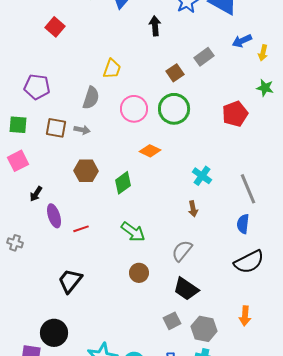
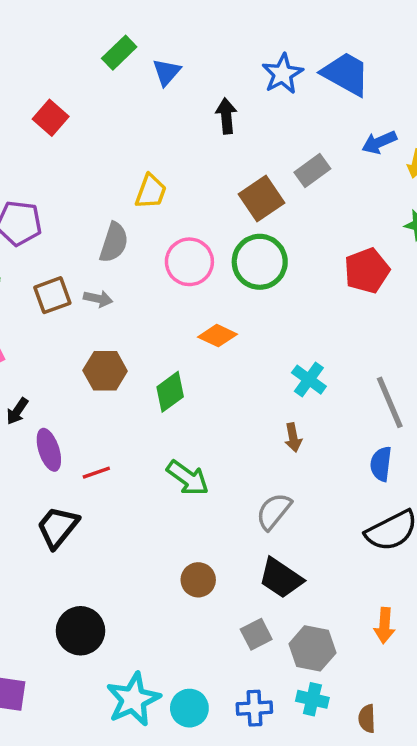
brown square: (175, 73) -> (261, 199), size x1.4
brown square: (56, 128) -> (52, 295), turned -30
brown circle: (139, 273) -> (198, 580), moved
black trapezoid: (70, 281) -> (58, 527), moved
black circle: (54, 333) -> (80, 631), moved

